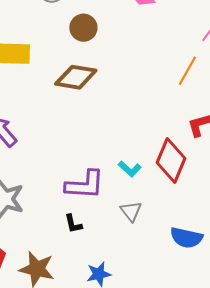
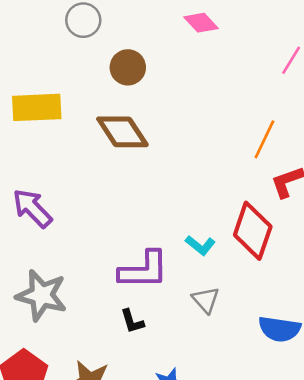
orange line: (187, 71) -> (264, 139), moved
brown diamond: (76, 77) -> (122, 132), turned 51

